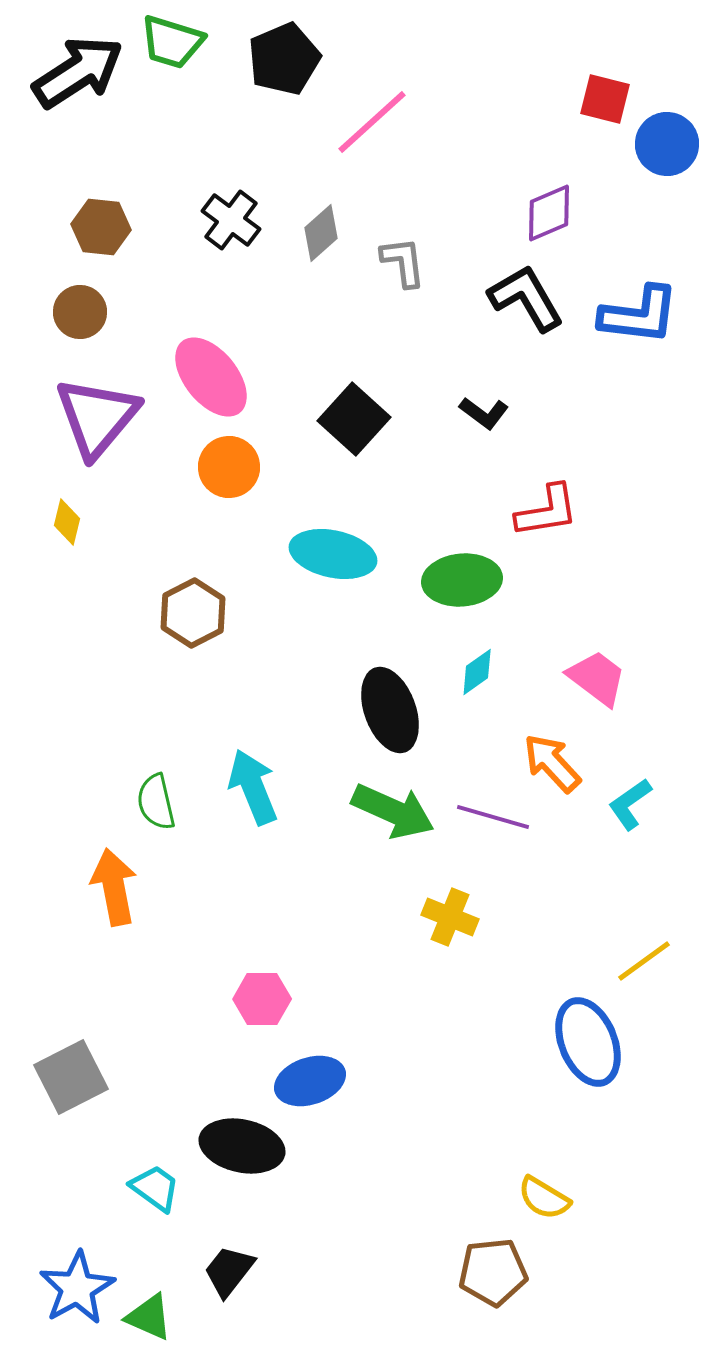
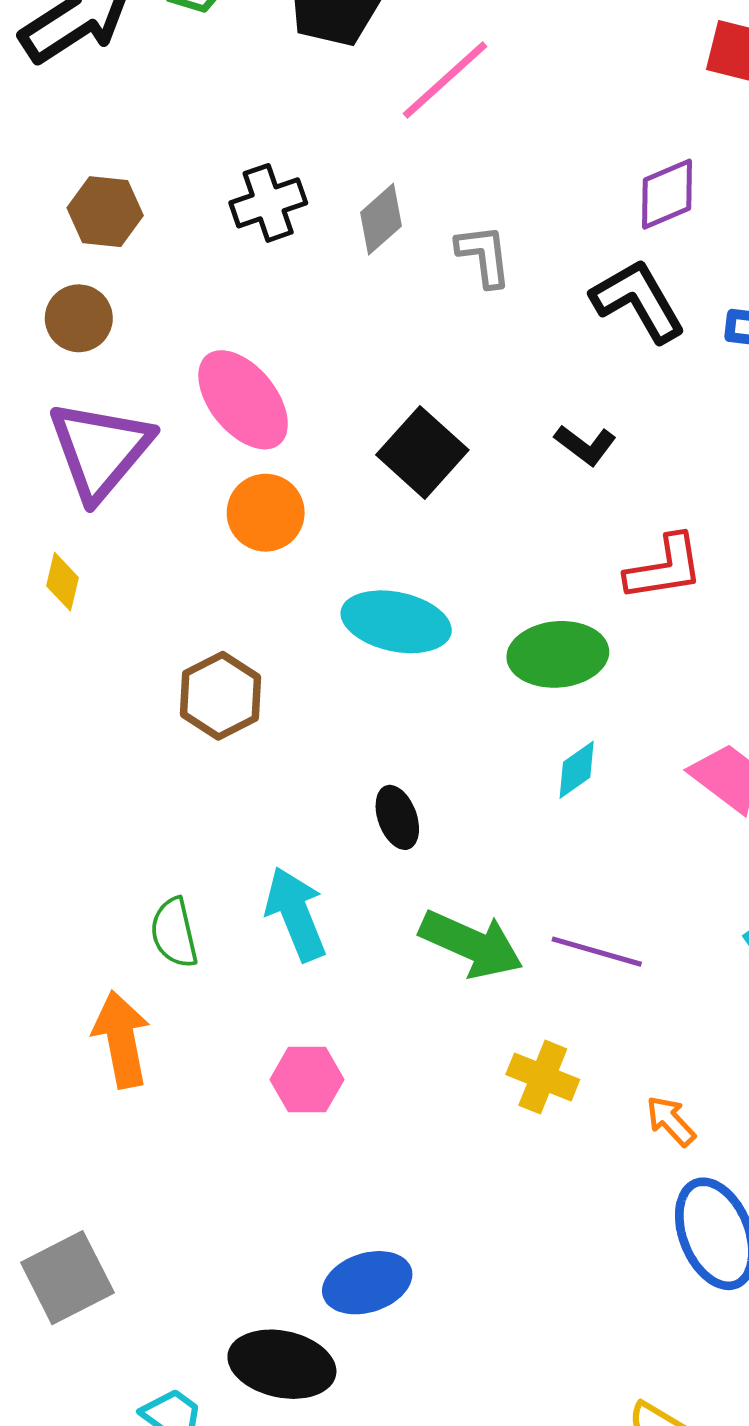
black cross: (231, 220) -> (268, 203), turned 34
black ellipse: (390, 710) -> (397, 817), moved, size x0.6
orange arrow: (552, 763) -> (671, 1121), moved, size x0.7
pink hexagon: (262, 999) -> (307, 1080), moved

